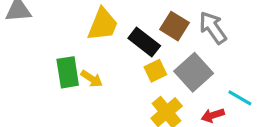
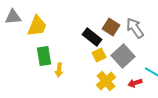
yellow trapezoid: (103, 24) -> (37, 26), moved
yellow arrow: (92, 79) -> (59, 70), moved, turned 64

